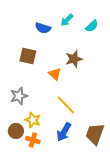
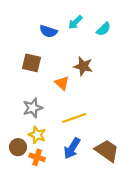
brown star: (74, 59) -> (83, 66), turned 30
gray star: (19, 96) -> (33, 108), moved
yellow line: (66, 105) -> (74, 118), turned -65
brown trapezoid: (95, 134) -> (107, 151), turned 105

